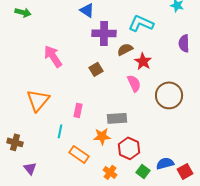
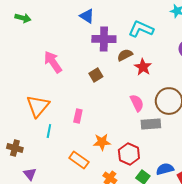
pink semicircle: (134, 83) -> (137, 103), moved
gray rectangle: (117, 118) -> (151, 124), moved
cyan line: (60, 131) -> (49, 131), moved

